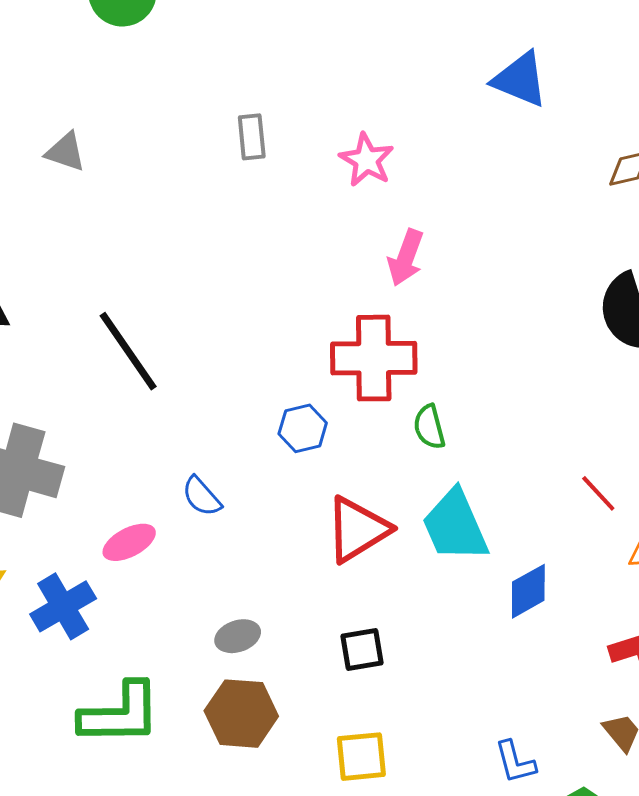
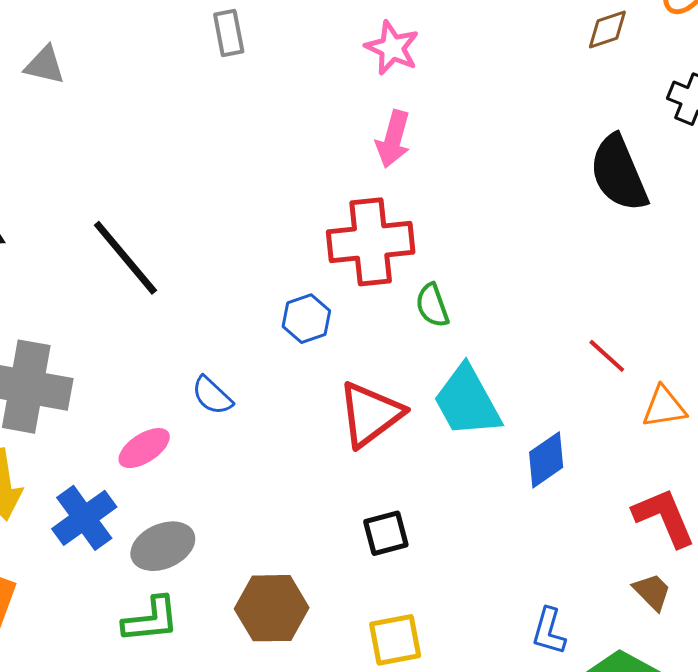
pink star: (367, 160) -> (392, 48), moved
gray ellipse: (238, 636) -> (163, 546), moved, size x1.4
green L-shape: (120, 714) -> (151, 620), size x0.7
blue L-shape: (515, 762) -> (549, 631), turned 36

